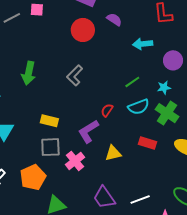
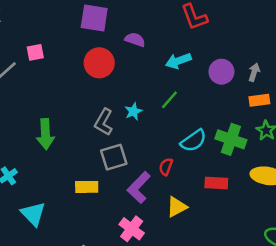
green line: (132, 82) -> (169, 100), moved
cyan star: (164, 88) -> (133, 111), moved
red semicircle: (107, 110) -> (166, 167), moved
gray square: (50, 147) -> (114, 157), moved

